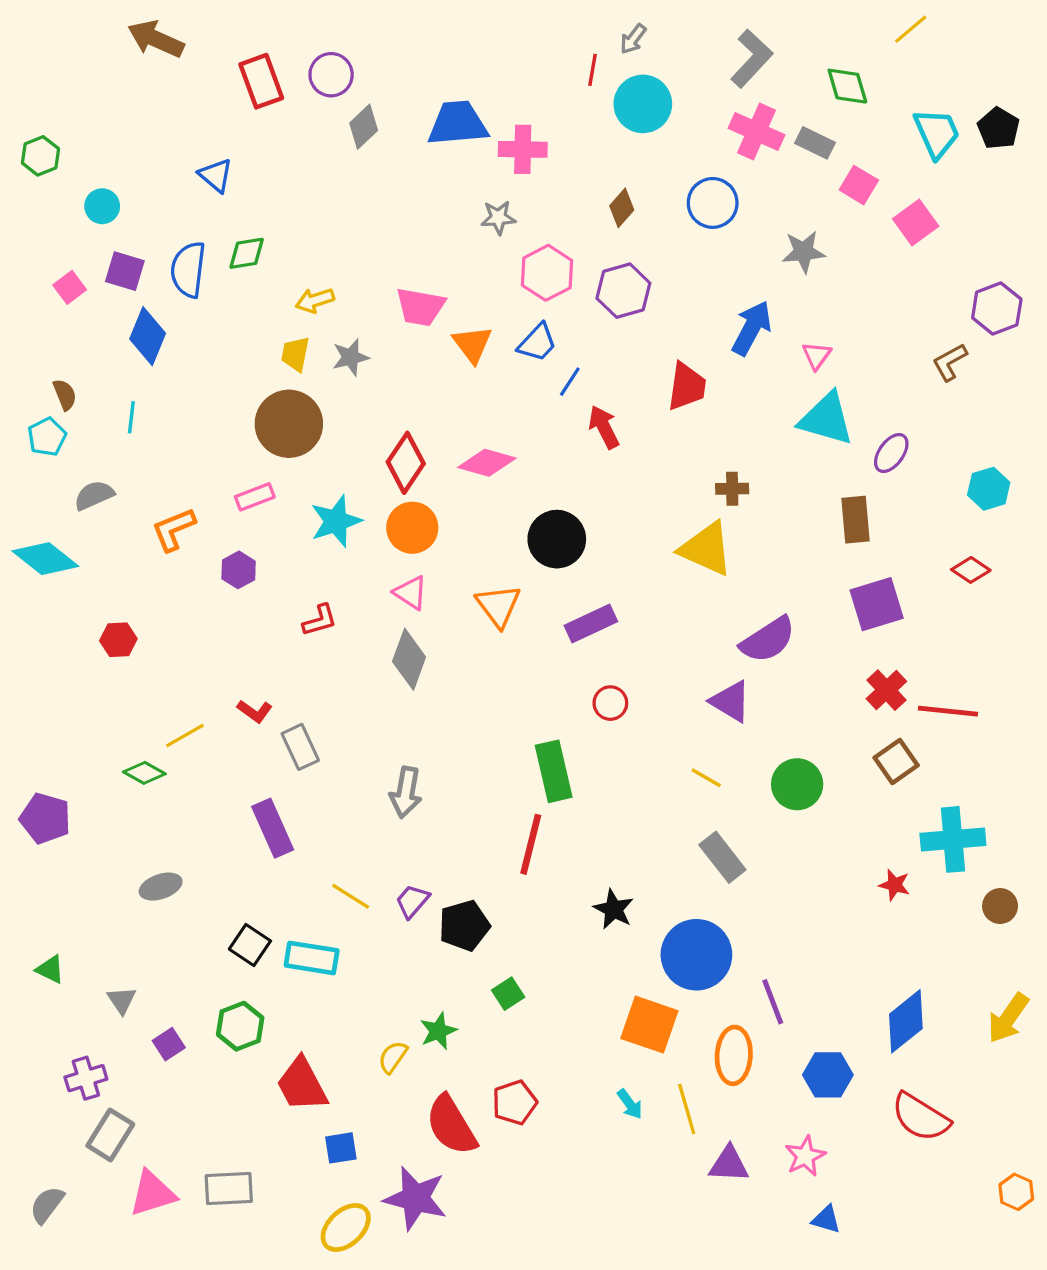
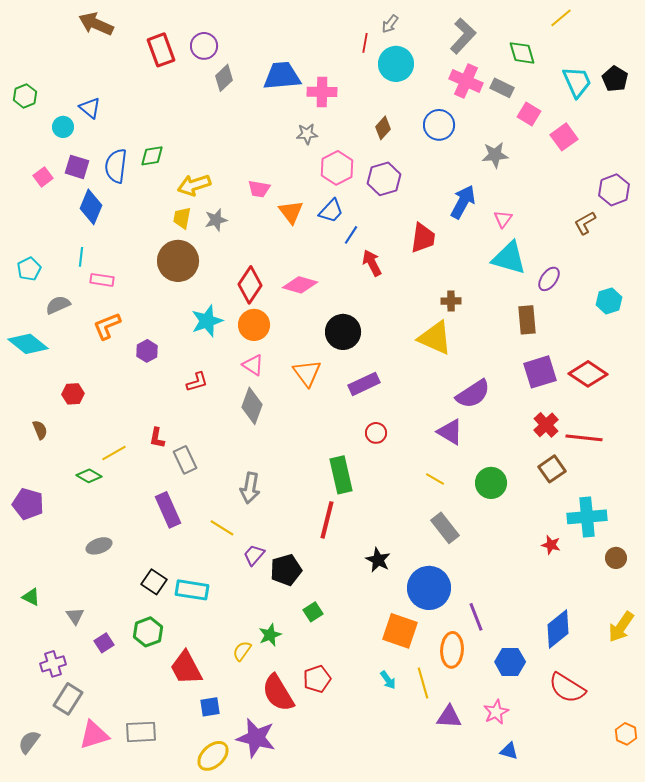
blue triangle: (216, 175) -> (90, 108), moved
yellow arrow: (315, 300) -> (194, 185), size x1.4
pink trapezoid: (420, 307) -> (259, 189), size x0.7
brown semicircle: (65, 395) -> (40, 430), moved
pink rectangle: (255, 497) -> (102, 280), moved, turned 30
red diamond: (971, 570) -> (588, 374), moved, size x1.6
red L-shape: (255, 711) -> (157, 438), turned 65
yellow line: (351, 896) -> (222, 528), moved

